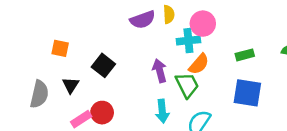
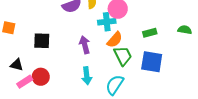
black square: (103, 65) -> (42, 41), turned -36
black triangle: (71, 85) -> (17, 65), moved, turned -48
green trapezoid: (187, 85) -> (123, 56), moved

